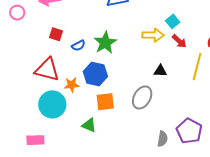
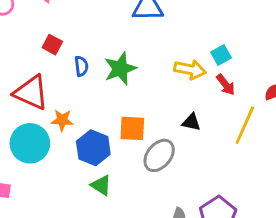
blue semicircle: (78, 46) -> (81, 66), turned -80
blue hexagon: (95, 74) -> (93, 148), moved
orange square: (105, 102) -> (132, 128), moved
green triangle: (89, 125) -> (101, 185), moved

